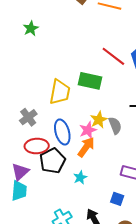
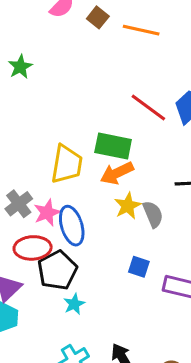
pink star: (88, 130) -> (47, 213), moved
orange arrow: (86, 147) -> (117, 173), moved, turned -150
cyan star: (80, 178) -> (74, 304), moved
blue square: (117, 199) -> (139, 267), moved

